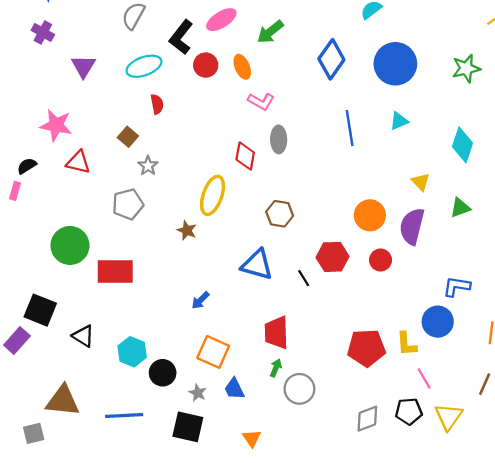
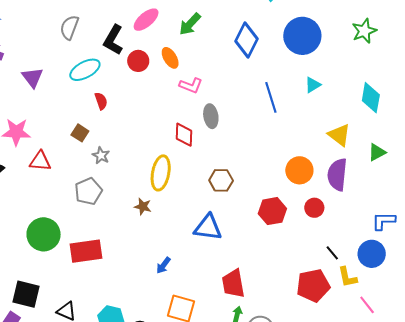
yellow triangle: (421, 182) -> (339, 135), size x1.4
black line: (304, 278) -> (332, 253), moved

